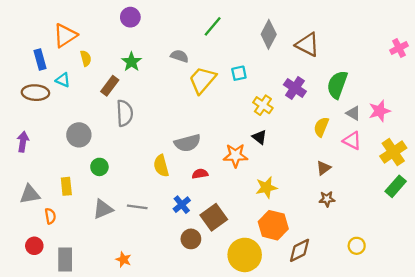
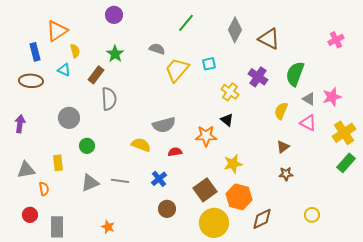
pink cross: (399, 48) -> (336, 40), moved
cyan triangle: (63, 80) -> (64, 70), moved
yellow semicircle: (161, 166) -> (141, 145), turned 126
brown square: (214, 217) -> (205, 190), moved

